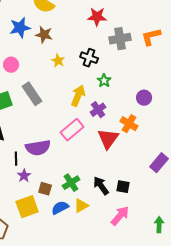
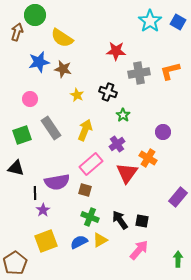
yellow arrow: (78, 96) -> (85, 130), moved
green cross: (71, 183) -> (90, 217), turned -36
brown square: (45, 189) -> (85, 190), moved

